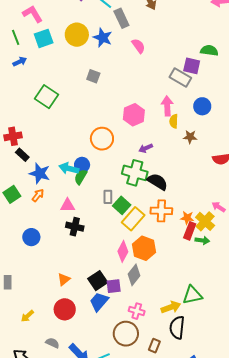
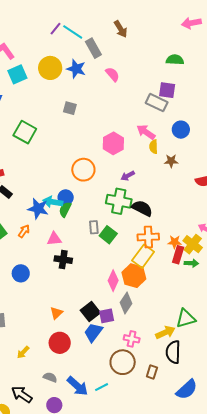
green semicircle: (209, 50) -> (175, 60), moved
pink arrow: (167, 106) -> (146, 132), turned -48
blue star: (40, 173) -> (38, 209), moved
yellow rectangle: (133, 219) -> (143, 256), moved

